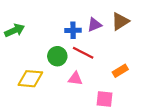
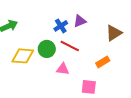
brown triangle: (120, 21) -> (114, 33), moved
blue cross: (73, 30) -> (61, 26), turned -32
yellow diamond: (30, 79) -> (23, 56), moved

